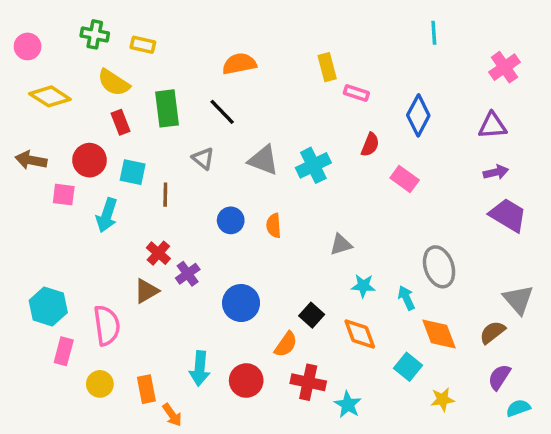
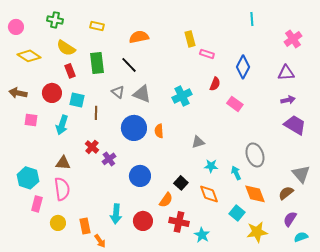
yellow rectangle: (143, 45) -> (97, 26), moved
gray triangle: (263, 160) -> (142, 94), moved
pink square: (64, 195) -> (31, 120), moved
blue circle: (231, 220) -> (134, 128), size x1.6
brown triangle: (146, 291) -> (63, 163), moved, turned 35
yellow star: (442, 399) -> (257, 232), size x1.5

